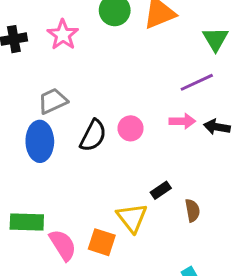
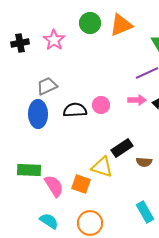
black semicircle: (93, 136) -> (75, 110), turned -120
black rectangle: (161, 190) -> (122, 148), size x1.5
brown semicircle: (192, 210) -> (144, 162), turned 105
yellow triangle: (132, 218) -> (102, 167), turned -35

